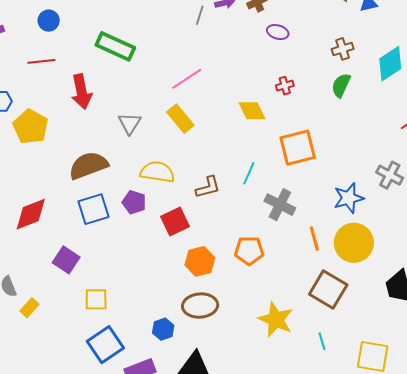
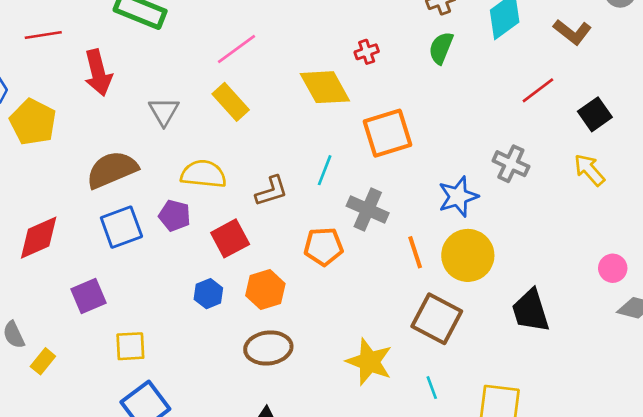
yellow diamond: (252, 111) -> (325, 87), size x1.4
orange pentagon: (249, 251) -> (323, 247), moved
purple square: (66, 260) -> (88, 296), turned 36
blue hexagon: (163, 329) -> (208, 294), moved

